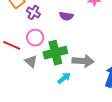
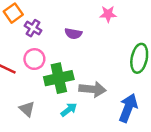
gray triangle: (31, 61) -> (27, 109), moved

